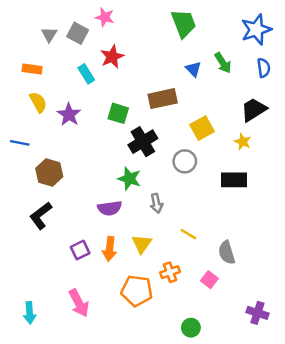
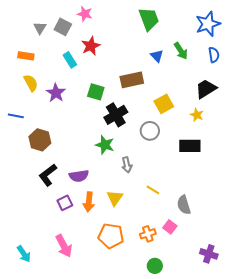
purple semicircle: (110, 208) -> (79, 176), moved
black L-shape: (41, 216) -> (48, 175), moved
orange cross: (170, 272) -> (148, 234), moved
cyan arrow: (30, 313) -> (24, 254), turned -30

